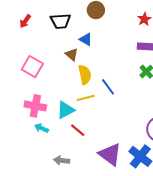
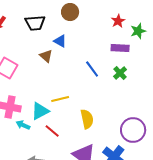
yellow semicircle: (85, 75) -> (87, 119), moved
blue line: (108, 87) -> (92, 69), moved
cyan arrow: (41, 128) -> (23, 125), moved

